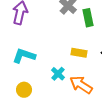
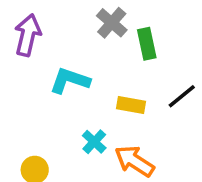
cyan L-shape: (24, 56) -> (70, 81), moved

